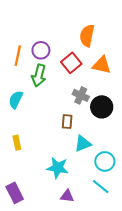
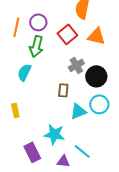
gray cross: (81, 95) -> (76, 65), turned 35
cyan semicircle: (16, 100) -> (24, 72), moved
cyan circle: (105, 161) -> (99, 104), moved
cyan line: (101, 187) -> (82, 151), moved
purple rectangle: (15, 193) -> (32, 152), moved

